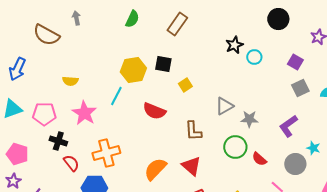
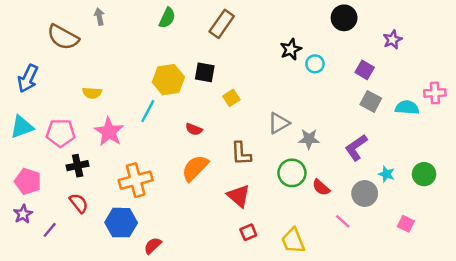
gray square: (300, 88) -> (371, 101), turned -36
red semicircle: (154, 111) -> (194, 129), size x0.6
black cross: (58, 141) -> (78, 166), turned -30
red semicircle: (71, 163) -> (79, 203), moved
orange semicircle: (155, 169) -> (195, 168), moved

